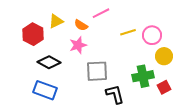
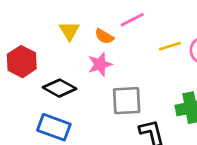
yellow triangle: (56, 21) -> (69, 31), turned -35
red hexagon: (33, 34) -> (22, 62), moved

